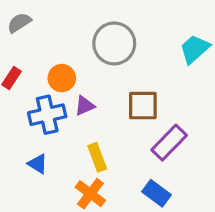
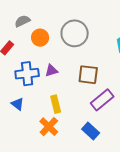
gray semicircle: (19, 23) -> (22, 21), moved
orange circle: (62, 78) -> (40, 38), moved

